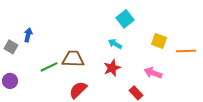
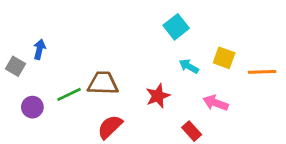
cyan arrow: (115, 44) -> (189, 66), moved
purple circle: (10, 81) -> (32, 107), moved

